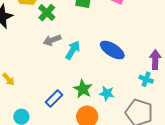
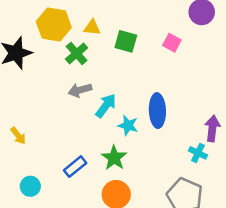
blue ellipse: (112, 50) -> (157, 111), turned 50
cyan star: (107, 93) -> (128, 125), moved

